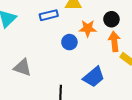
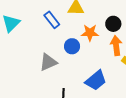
blue rectangle: (49, 15) -> (52, 20), turned 66
gray triangle: (22, 67) -> (48, 62), moved, turned -42

